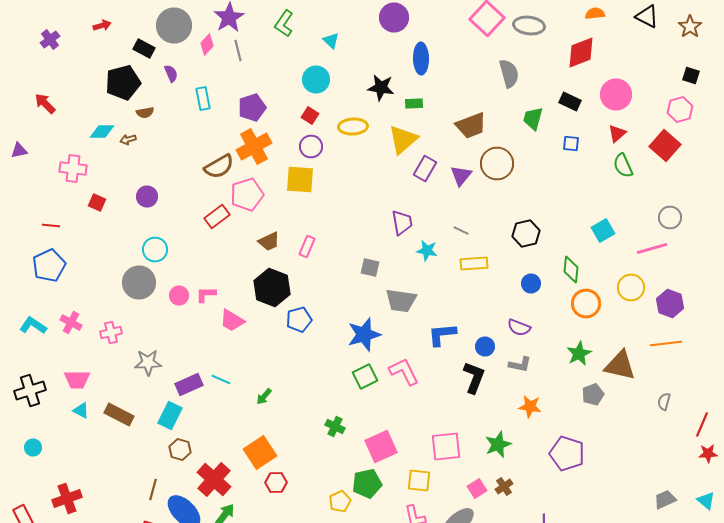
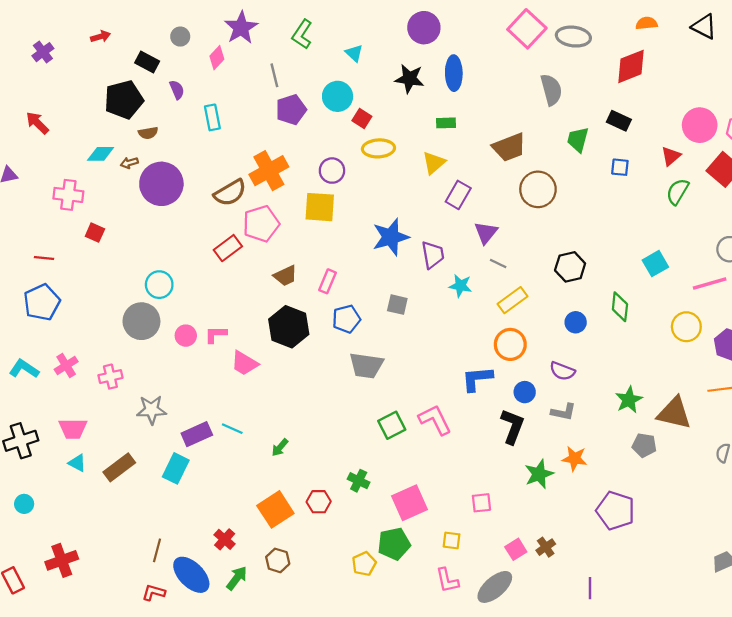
gray circle: (174, 26) -> (180, 37), size x0.5
gray line: (238, 50) -> (274, 75), moved
black star: (381, 88) -> (409, 79), moved
pink circle: (616, 94) -> (700, 125), moved
purple pentagon: (252, 108) -> (291, 110), moved
red square: (310, 116) -> (362, 118), moved
yellow triangle: (403, 140) -> (434, 163), size x0.7
green semicircle: (623, 166) -> (678, 192), turned 55
purple triangle: (461, 176) -> (486, 233), moved
purple circle: (147, 196) -> (161, 184), moved, size x1.8
yellow rectangle: (474, 264) -> (512, 300), turned -32
gray trapezoid: (401, 300) -> (366, 365), moved
orange circle: (586, 304) -> (510, 344), moved
blue pentagon: (299, 320) -> (346, 319), moved
pink cross: (71, 322) -> (66, 365), turned 30
blue star: (364, 334) -> (391, 237), moved
gray pentagon: (593, 394) -> (644, 445), turned 30
brown rectangle: (119, 414) -> (119, 467), turned -64
green star: (498, 444) -> (539, 474), moved
pink square: (446, 446) -> (481, 503), size x0.6
brown hexagon: (180, 450) -> (278, 560), moved
red cross: (214, 480) -> (225, 539), size x0.6
yellow square: (419, 480) -> (452, 540), size x0.7
red hexagon: (276, 482) -> (319, 502), moved

